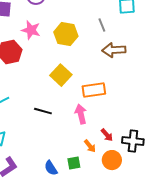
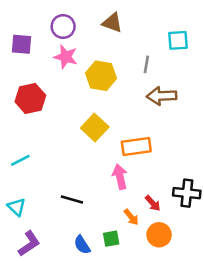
gray line: (102, 25) -> (146, 64), turned 32
pink star: (31, 30) -> (66, 57), moved
black line: (43, 111) -> (72, 199), moved
black cross: (133, 141) -> (187, 193), moved

